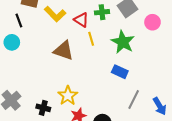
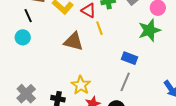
green star: (123, 42) -> (149, 30), moved, turned 30
gray line: (134, 99) -> (125, 82), moved

